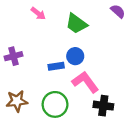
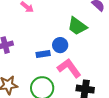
green trapezoid: (76, 24) -> (77, 26), moved

